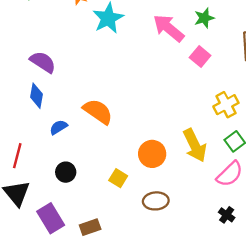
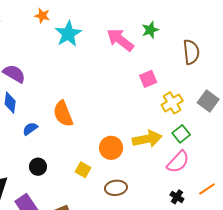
pink square: (200, 57) -> (148, 79), moved, turned 30
orange semicircle: (98, 111) -> (63, 114), turned -144
yellow arrow: (195, 145) -> (147, 139), turned -72

